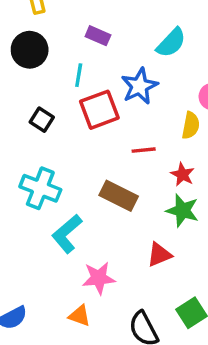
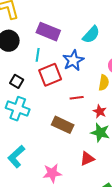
purple rectangle: (98, 36) -> (48, 32), size x1.6
cyan cross: (40, 188) -> (18, 109), moved
cyan L-shape: (67, 234) -> (16, 157), moved

